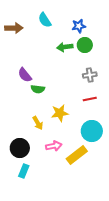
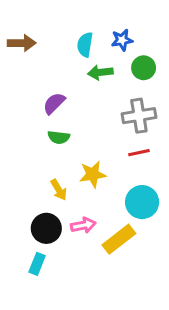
cyan semicircle: (45, 20) -> (85, 45), moved, turned 42
green circle: (85, 45) -> (144, 68), moved
purple semicircle: (25, 75) -> (54, 103), moved, turned 84
gray cross: (90, 75) -> (139, 116), size x1.5
black circle: (20, 148) -> (46, 228), moved

